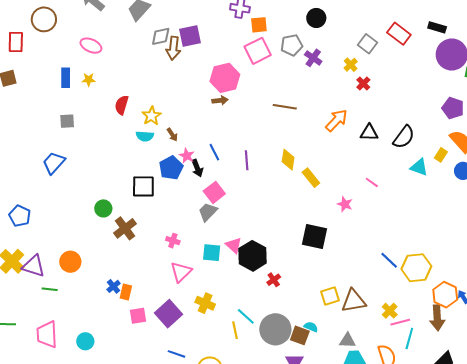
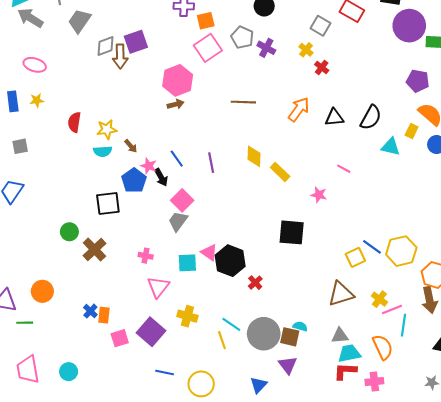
gray pentagon: (292, 45) -> (242, 37), turned -30
yellow star: (152, 116) -> (107, 129), turned 30
yellow square: (330, 296) -> (355, 257), moved

